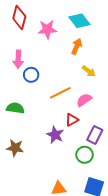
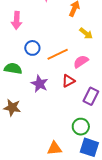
blue circle: (31, 75) -> (32, 48), moved
purple star: (55, 135) -> (39, 84), moved
green circle: (85, 155) -> (81, 127), moved

